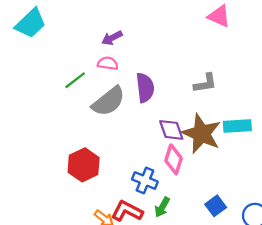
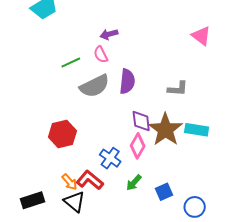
pink semicircle: (108, 63) -> (101, 55), turned -138
green arrow: (162, 207) -> (134, 183), moved

